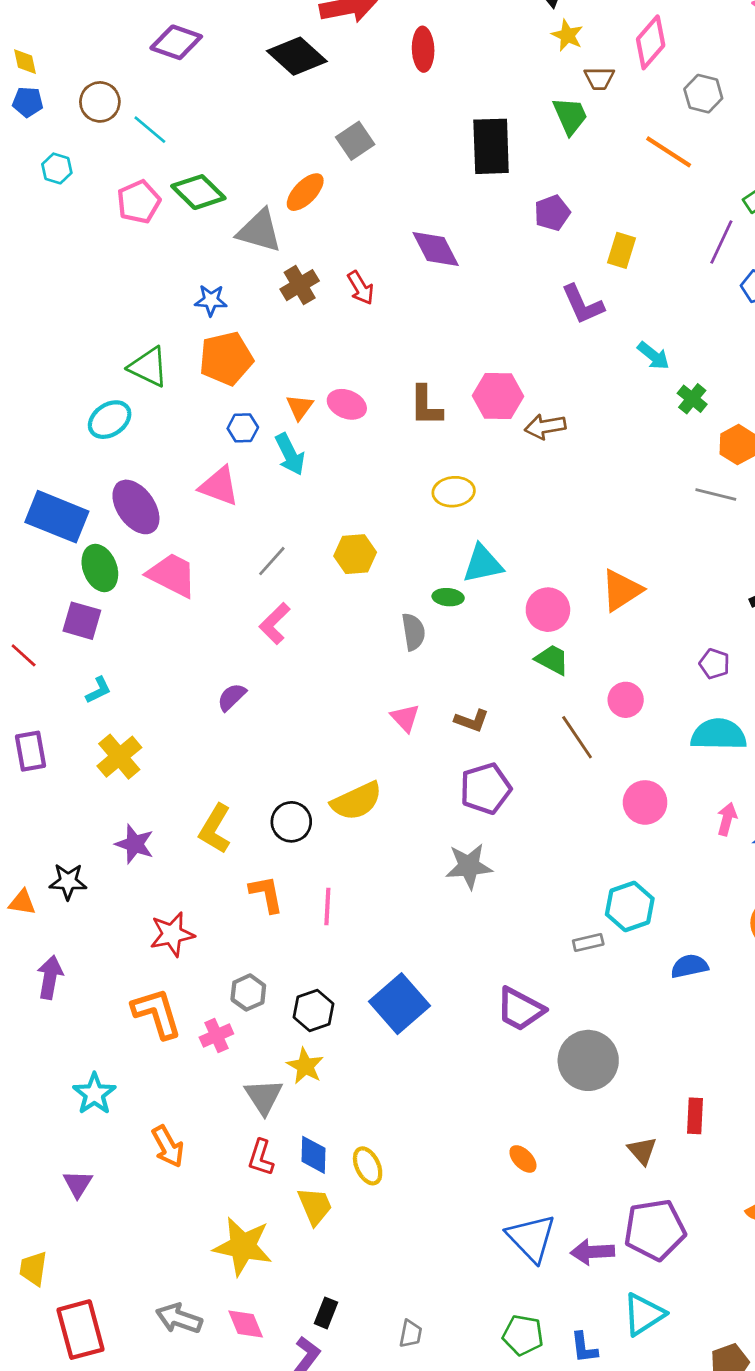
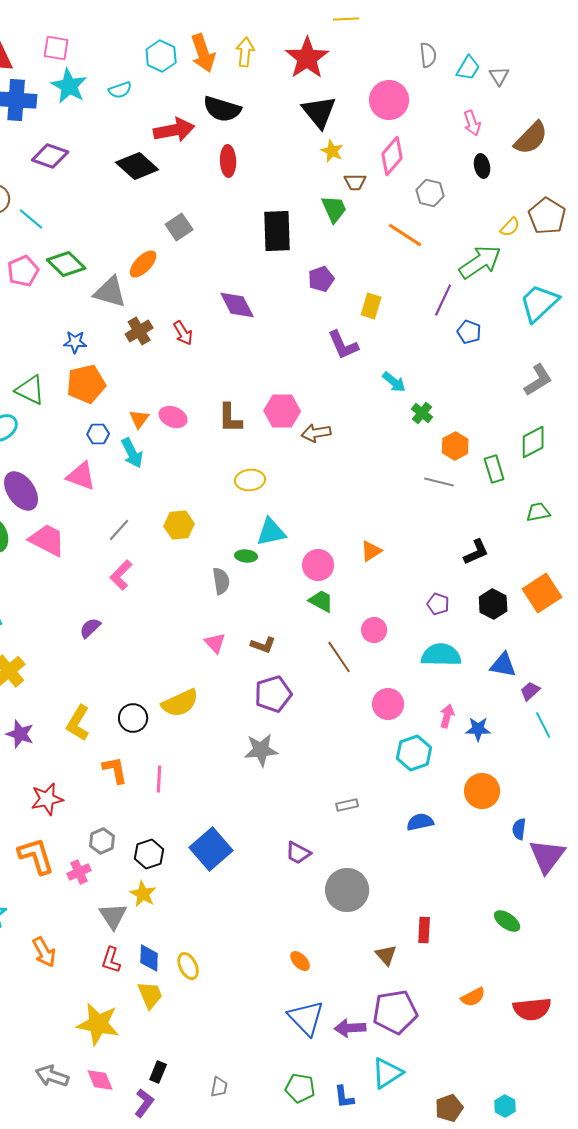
orange triangle: (621, 590) -> (371, 551), size x0.7
cyan hexagon: (630, 906) -> (414, 753), moved
purple trapezoid: (520, 1009) -> (298, 853), size x0.7

